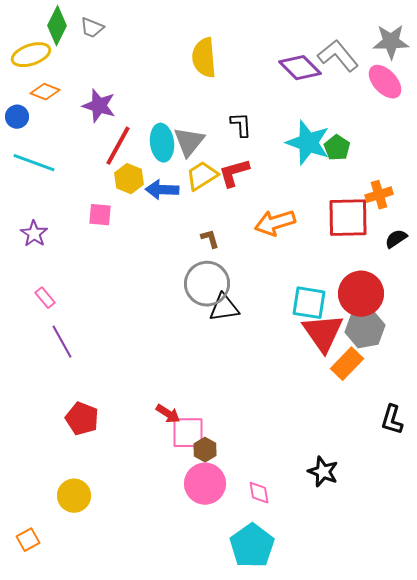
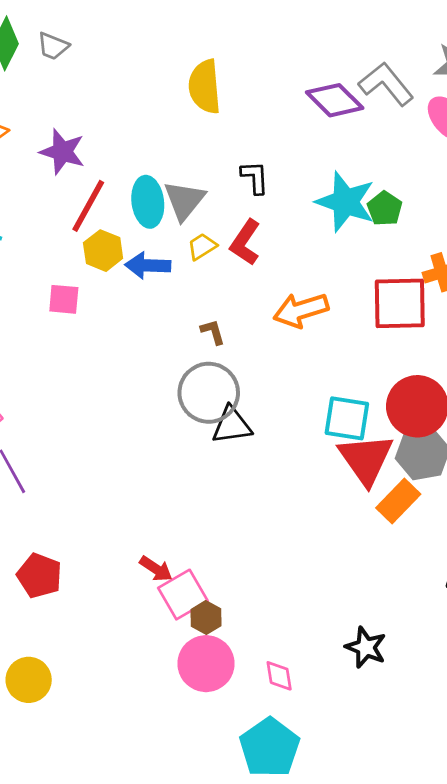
red L-shape: (234, 173) -> (245, 242), turned -40
yellow trapezoid: (202, 176) -> (202, 246), size x0.7
pink square: (188, 433) -> (183, 595), turned -30

